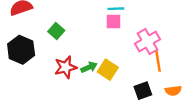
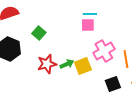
pink cross: (148, 41) -> (104, 51), moved
yellow square: (108, 70) -> (83, 66), turned 36

